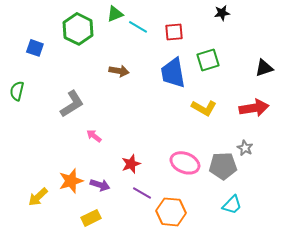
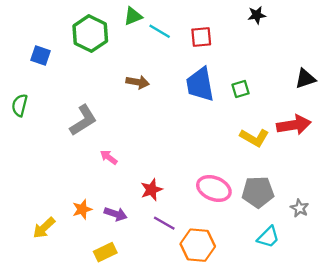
green square: (208, 60) -> (241, 89), moved, size x0.7
yellow L-shape: (204, 108) -> (254, 138), moved
gray star: (245, 148) -> (300, 208), moved
orange star: (71, 181) -> (82, 209), size x0.7

